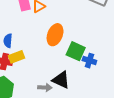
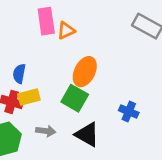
green square: (76, 51) -> (75, 98), moved
gray arrow: (45, 88) -> (46, 131), moved

